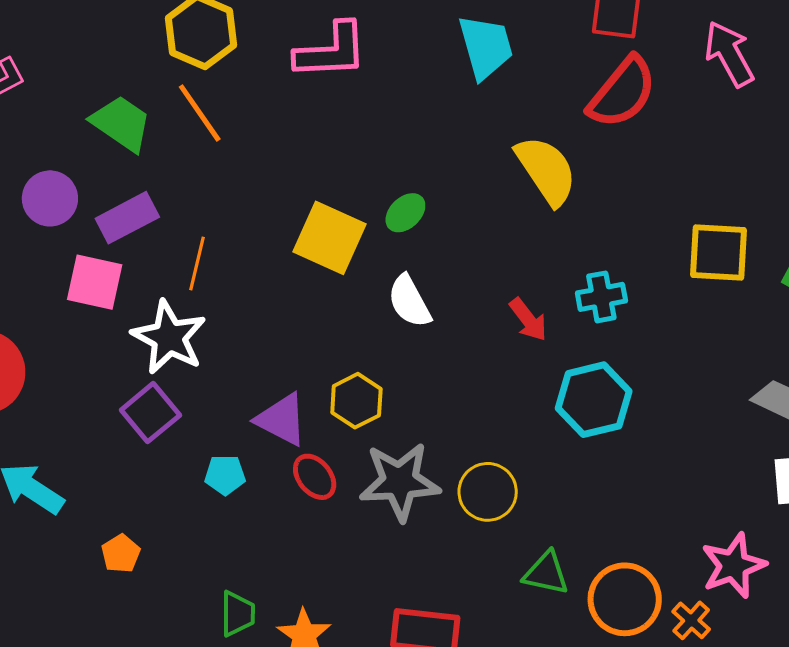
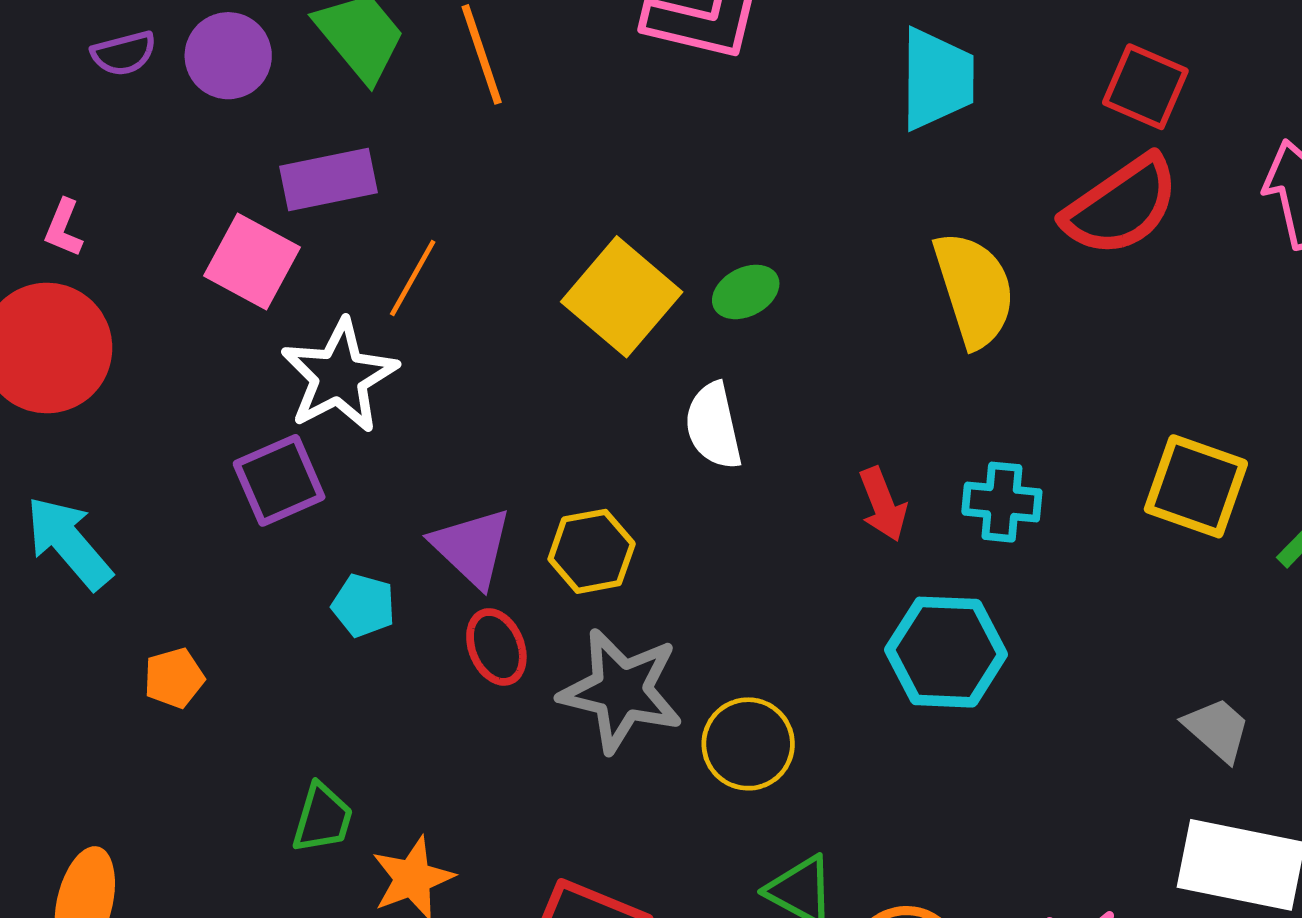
purple circle: (50, 198) -> (228, 56), moved

